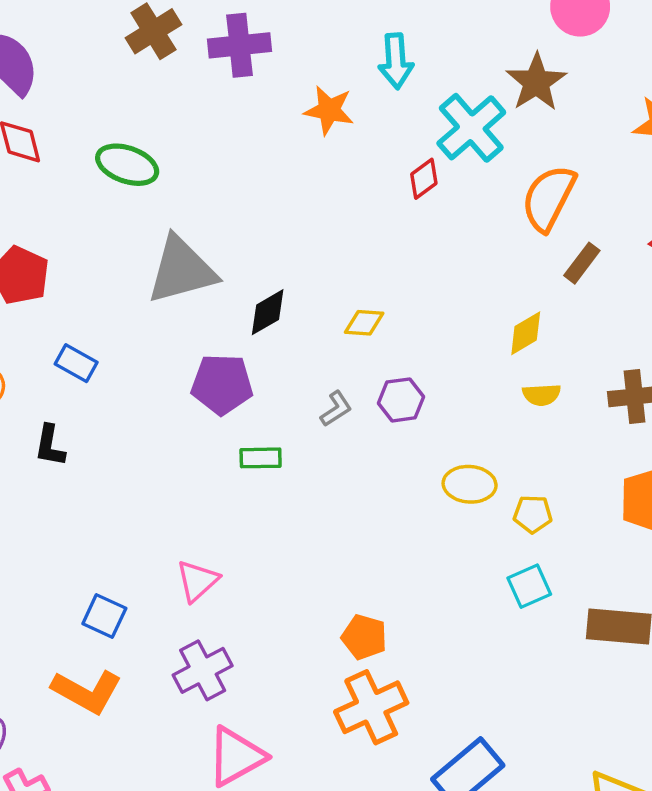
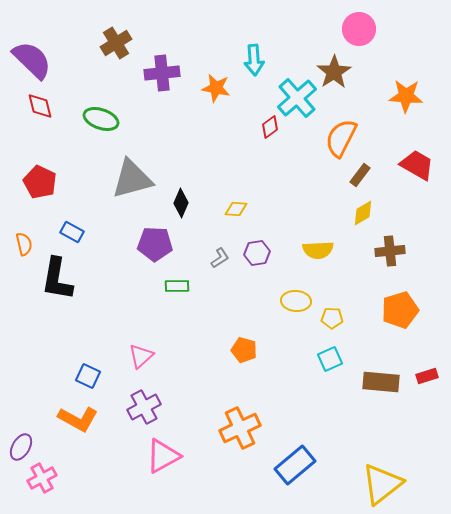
purple cross: (240, 45) -> (162, 73), moved
black diamond: (268, 312) -> (181, 203), turned -36
yellow diamond: (526, 333) -> (363, 213), moved
yellow semicircle: (542, 395) -> (318, 250), moved, size x1.4
black L-shape: (50, 446) -> (57, 279), size x1.8
orange pentagon: (364, 637) -> (244, 350), moved

